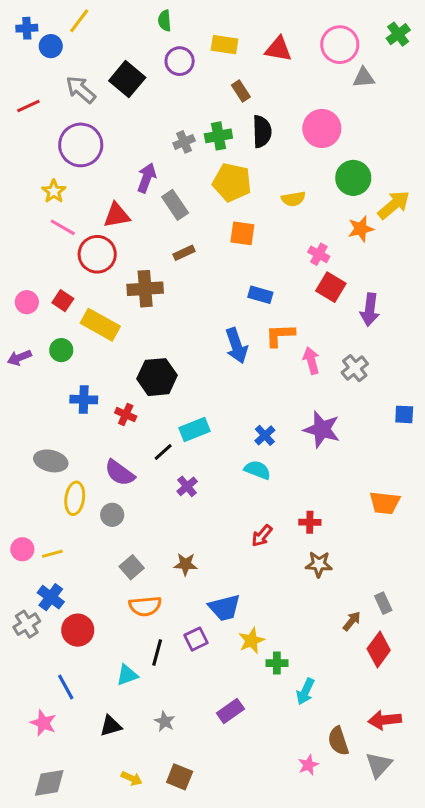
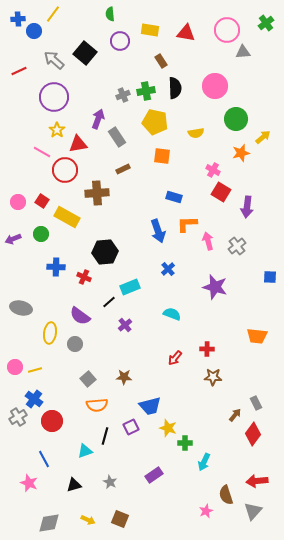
yellow star: (54, 191) -> (57, 130), moved
yellow arrow: (394, 205) -> (263, 137), size x0.7
blue cross: (265, 435) -> (168, 269), moved
gray ellipse: (51, 461) -> (21, 308), moved
yellow star: (251, 641) -> (168, 428), turned -30
gray diamond: (49, 783) -> (49, 523), moved

